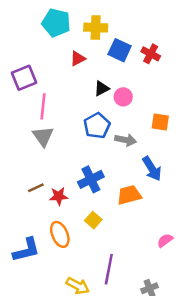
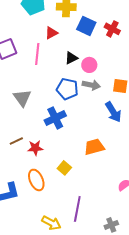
pink line: (43, 106) -> (37, 54), moved
blue pentagon: (97, 126) -> (67, 89), turned -30
gray arrow: (126, 140) -> (91, 85), moved
blue arrow: (152, 169) -> (113, 112), moved
blue cross: (91, 179) -> (55, 118), moved

